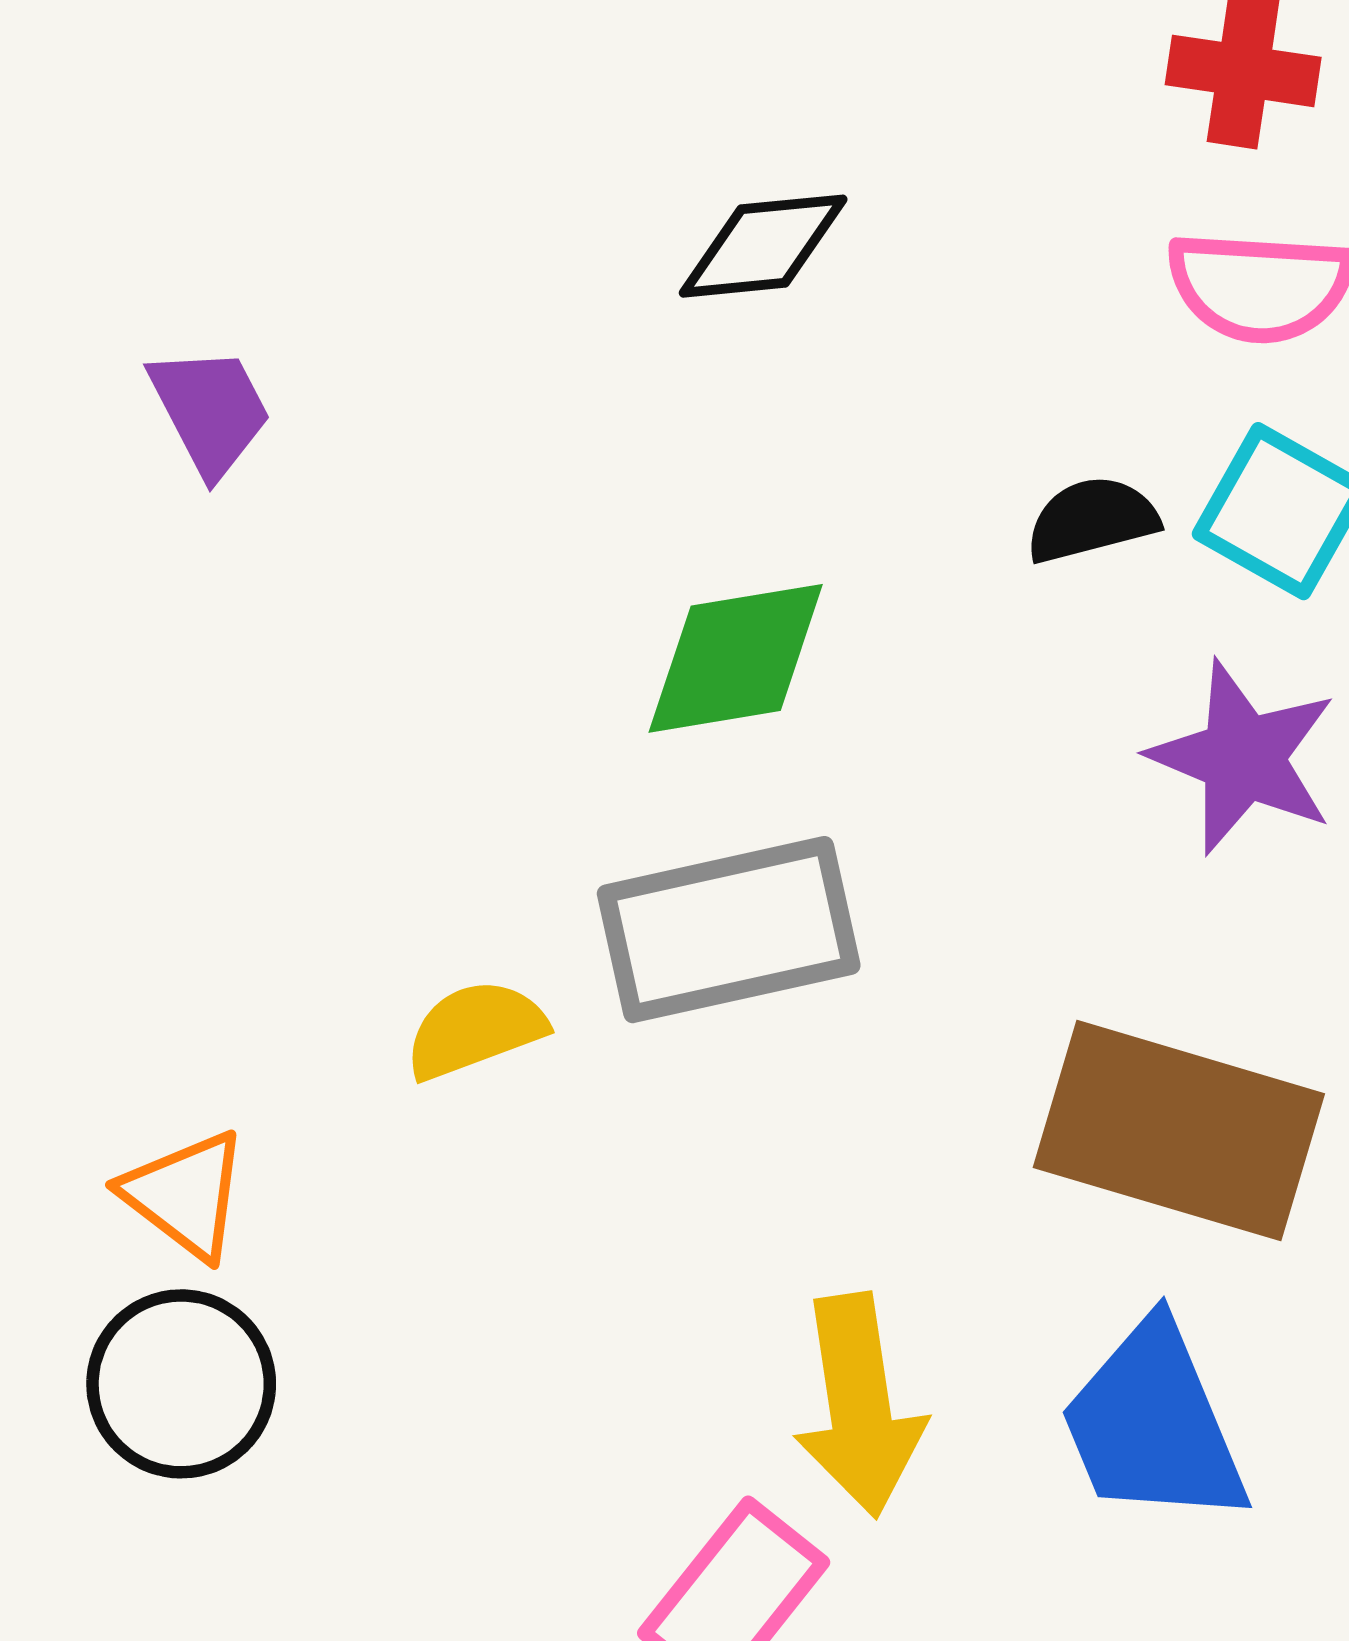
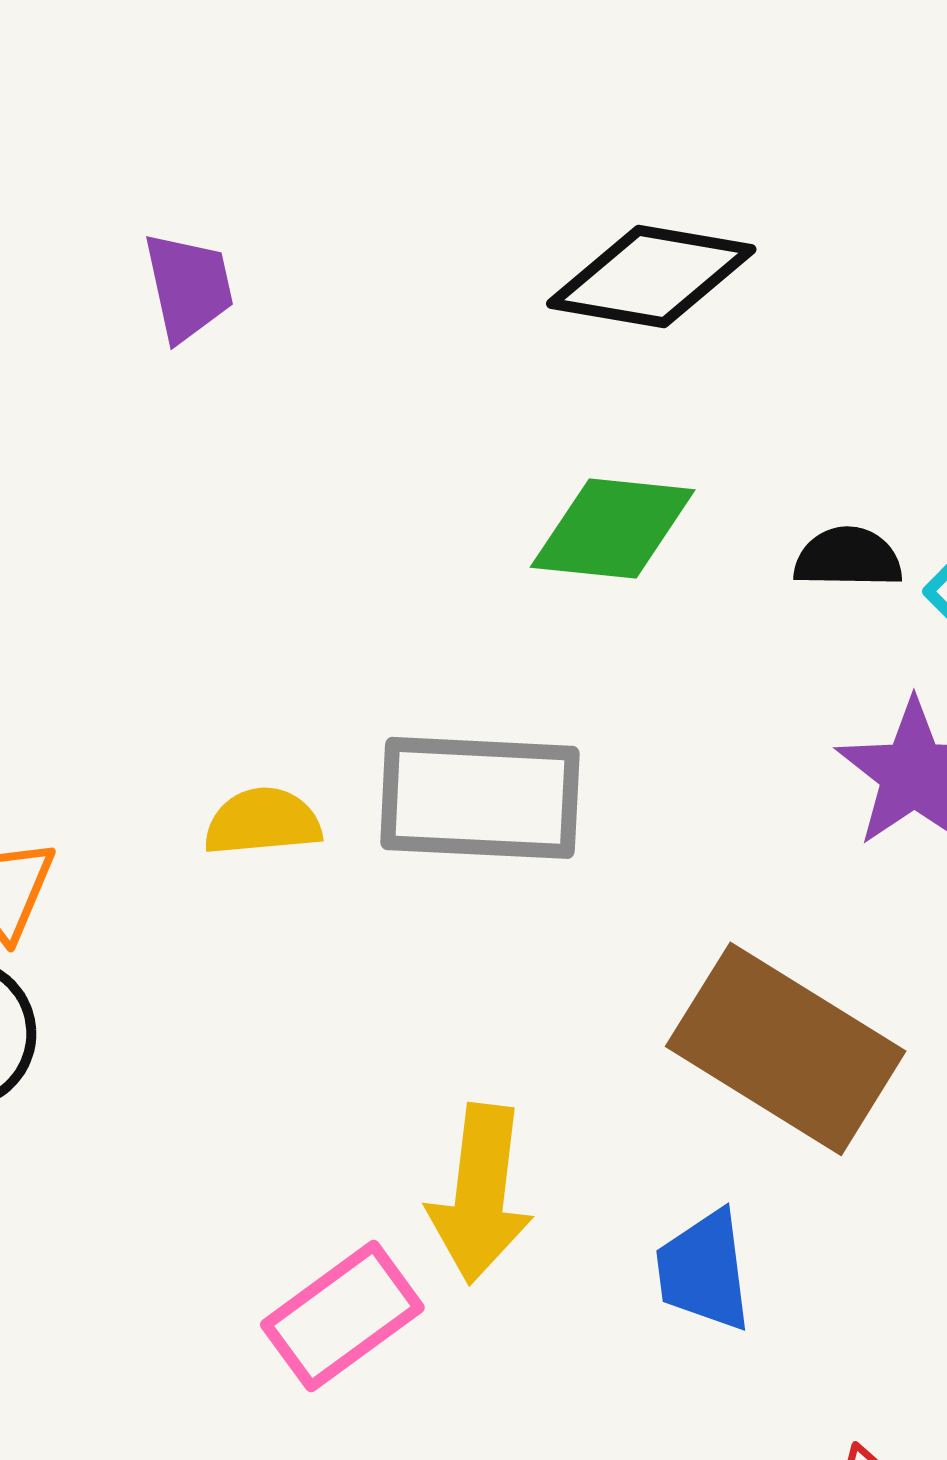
black diamond: (763, 246) -> (651, 276), size x1.4
green diamond: (736, 658) -> (613, 529), moved
blue trapezoid: (1153, 1424) -> (704, 1271), size x0.7

